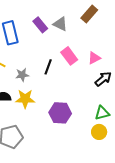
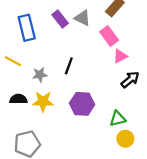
pink rectangle: (69, 56) -> (109, 36), moved
purple hexagon: (60, 113) -> (82, 104), moved
green triangle: (102, 113) -> (118, 119), moved

